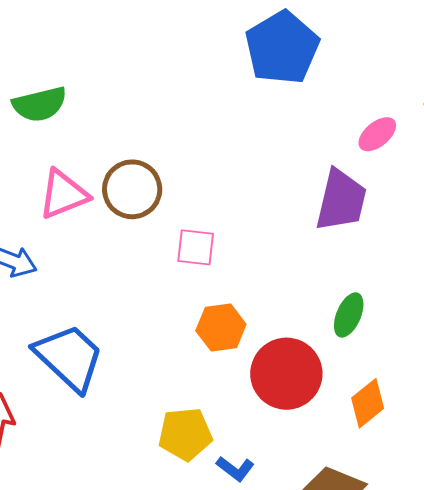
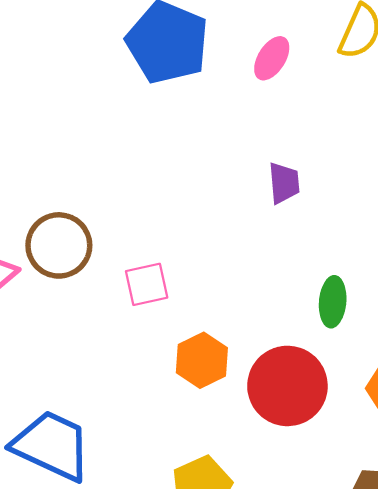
pink ellipse: (377, 134) -> (272, 58), moved
purple trapezoid: (341, 200) -> (284, 183), size x0.6

